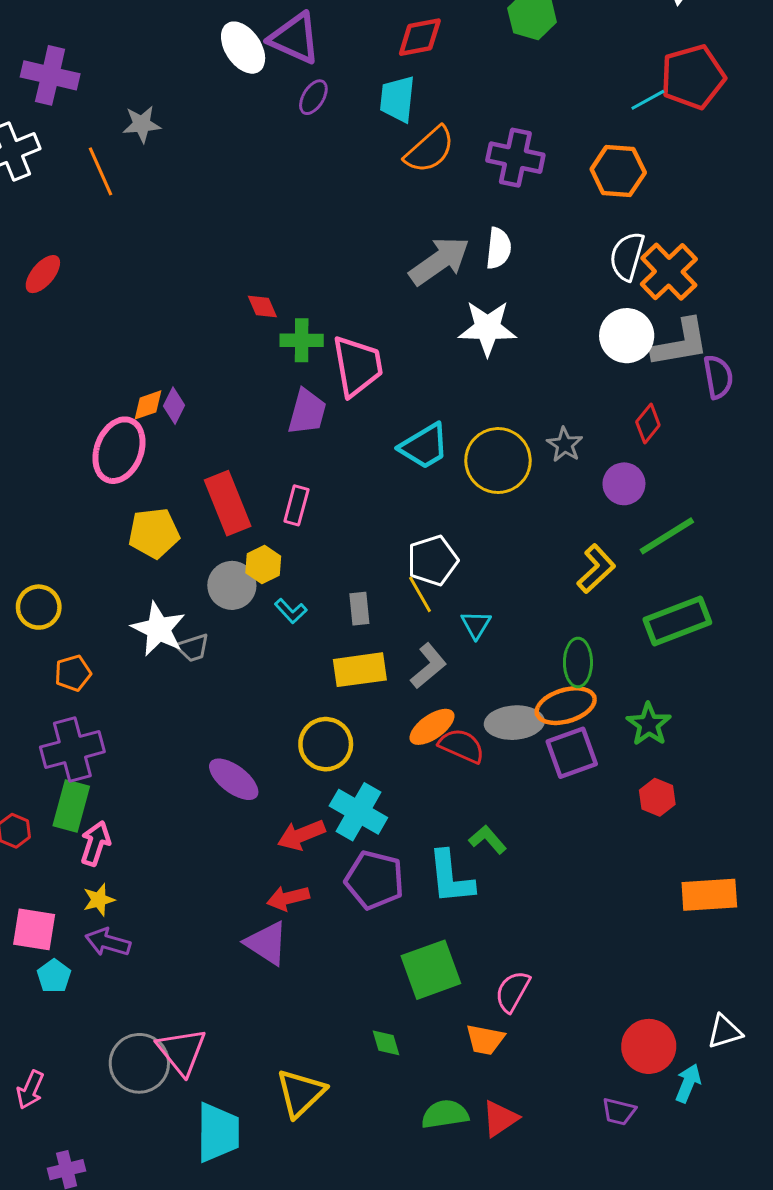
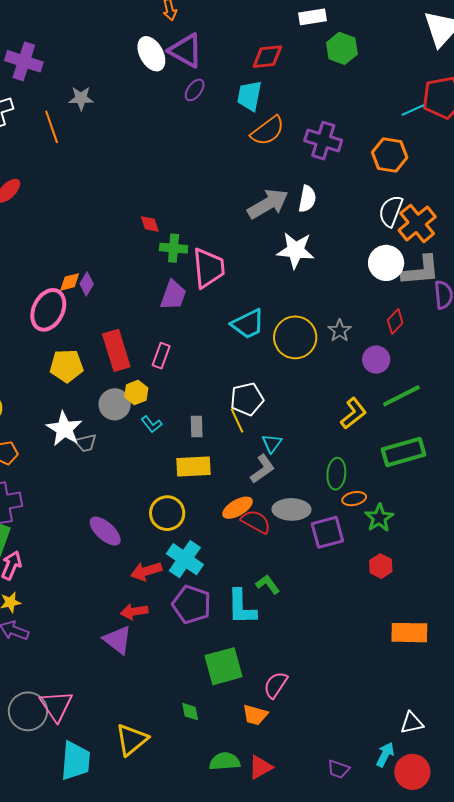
gray L-shape: (428, 666) -> (263, 469), moved
orange ellipse: (566, 706) -> (354, 499), moved, size x0.6
red circle: (649, 1046) -> (412, 772), moved

